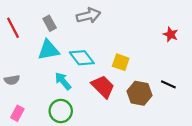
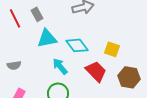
gray rectangle: (50, 23) -> (37, 14), moved

